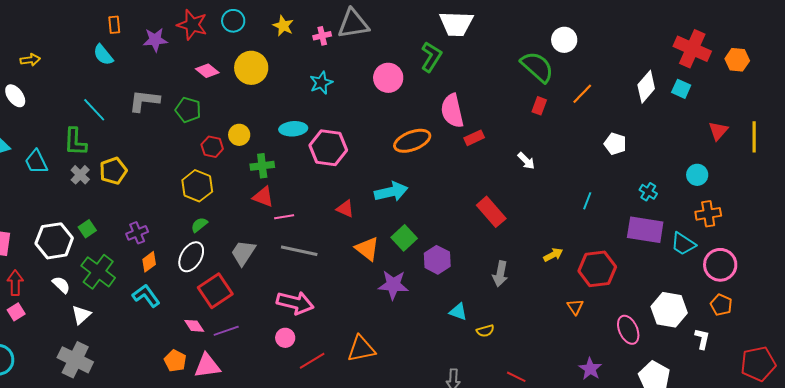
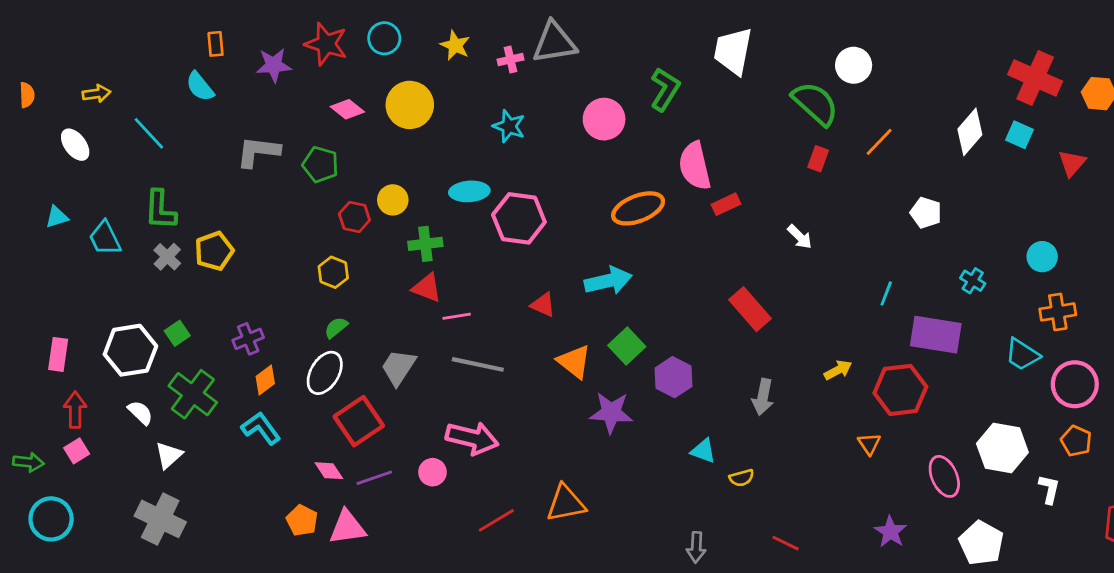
white trapezoid: (456, 24) -> (733, 51), moved, turned 99
cyan star: (321, 83) -> (509, 126), turned -30
cyan line: (94, 110) -> (149, 133), moved
red triangle: (718, 131) -> (1072, 163), moved
yellow hexagon: (197, 186) -> (333, 272), size x0.7
purple rectangle: (645, 230) -> (936, 335), moved
pink circle: (285, 338) -> (432, 472), moved

